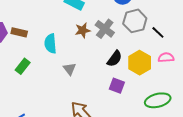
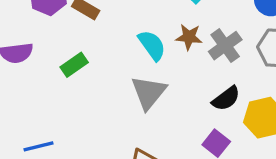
cyan semicircle: (50, 44) -> (152, 45), moved, turned 132
gray triangle: (70, 69) -> (149, 92), size x1.6

